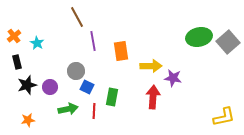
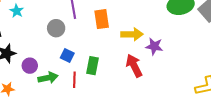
gray circle: (76, 71) -> (56, 28), moved
purple circle: (50, 87) -> (30, 66), moved
red arrow: (153, 97) -> (134, 66), turned -30

